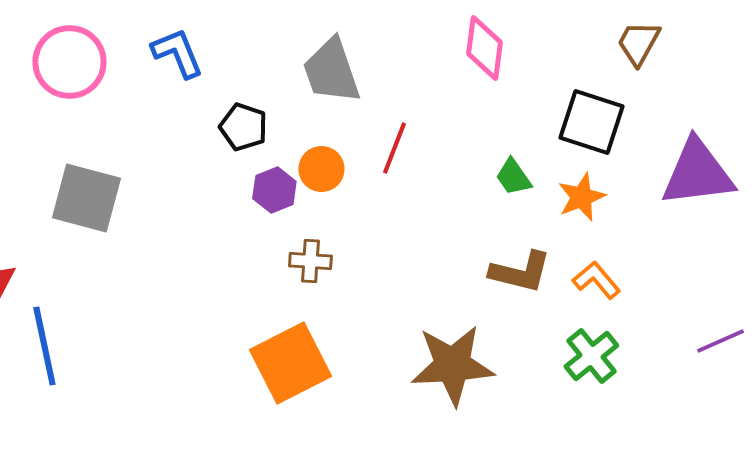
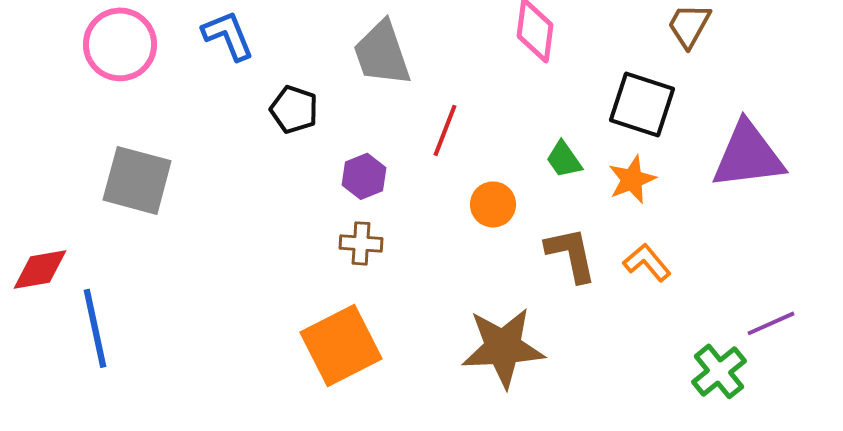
orange circle: (321, 169) -> (493, 204), moved
purple hexagon: (274, 190) -> (364, 176), moved
brown L-shape: (520, 272) -> (571, 254), turned -116
green cross: (591, 356) -> (719, 371), moved

